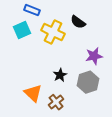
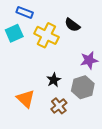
brown cross: (56, 102) -> (59, 106), moved

